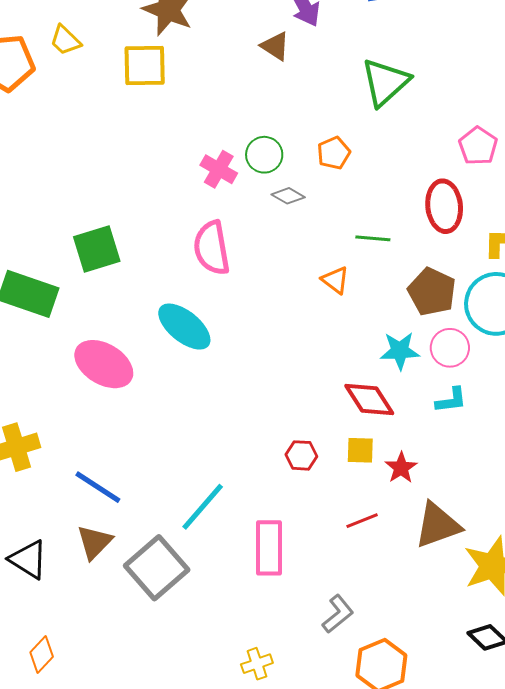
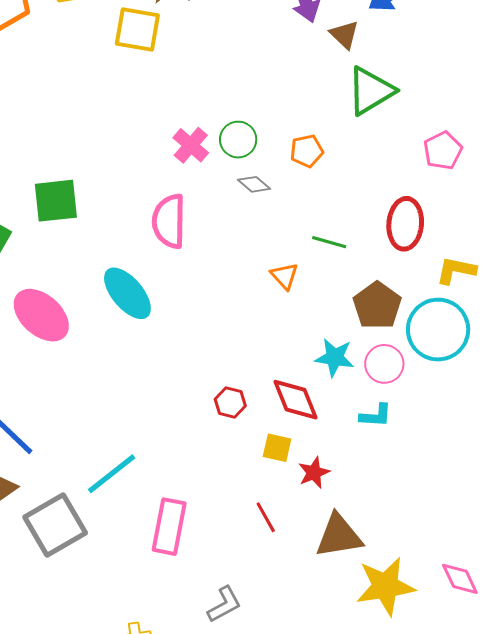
brown triangle: (275, 46) -> (344, 35), moved
pink pentagon: (478, 146) -> (443, 151), moved
red hexagon: (301, 455) -> (230, 402), moved
red line: (362, 521) -> (266, 517), turned 72

